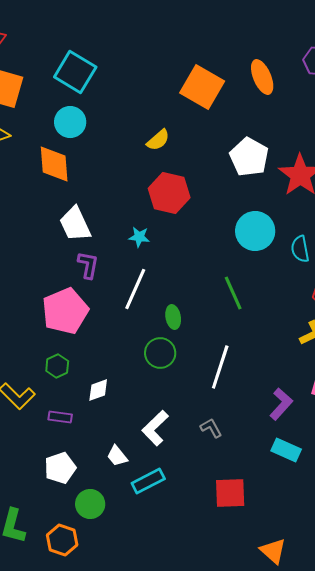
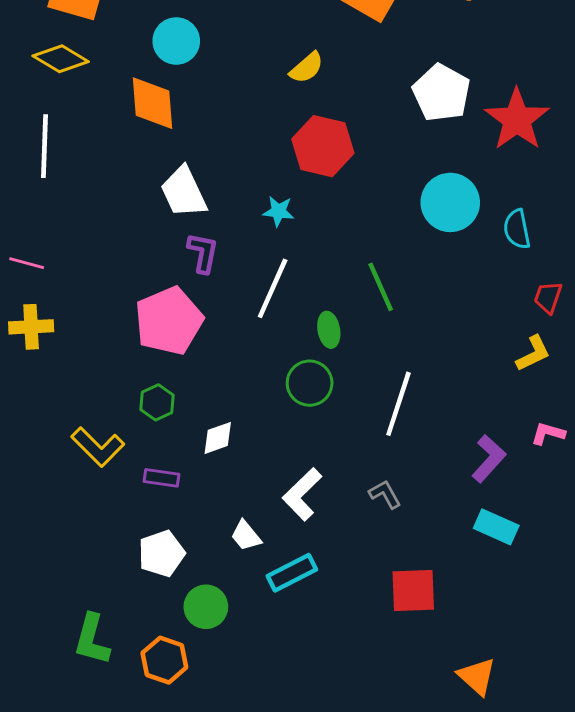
green line: (233, 293) -> (381, 287), moved

